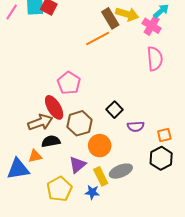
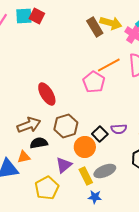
orange line: (98, 39) -> (109, 65), moved
pink pentagon: (69, 83) -> (94, 82), moved
red ellipse: (54, 107) -> (47, 94), moved
black square: (114, 110) -> (100, 134), moved
blue star: (92, 192) -> (95, 197), moved

